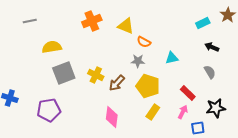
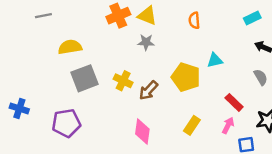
yellow triangle: (126, 26) -> (147, 16), moved
orange semicircle: (144, 42) -> (194, 20), moved, turned 56
gray star: (138, 61) -> (146, 42), moved
yellow pentagon: (148, 86) -> (186, 77), moved

